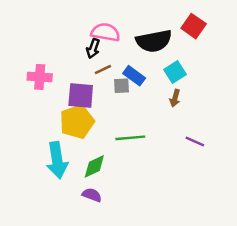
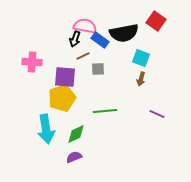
cyan square: (175, 72) -> (141, 58), turned -36
blue rectangle: (134, 76) -> (100, 40), moved
purple semicircle: (92, 195) -> (74, 157), turned -42

